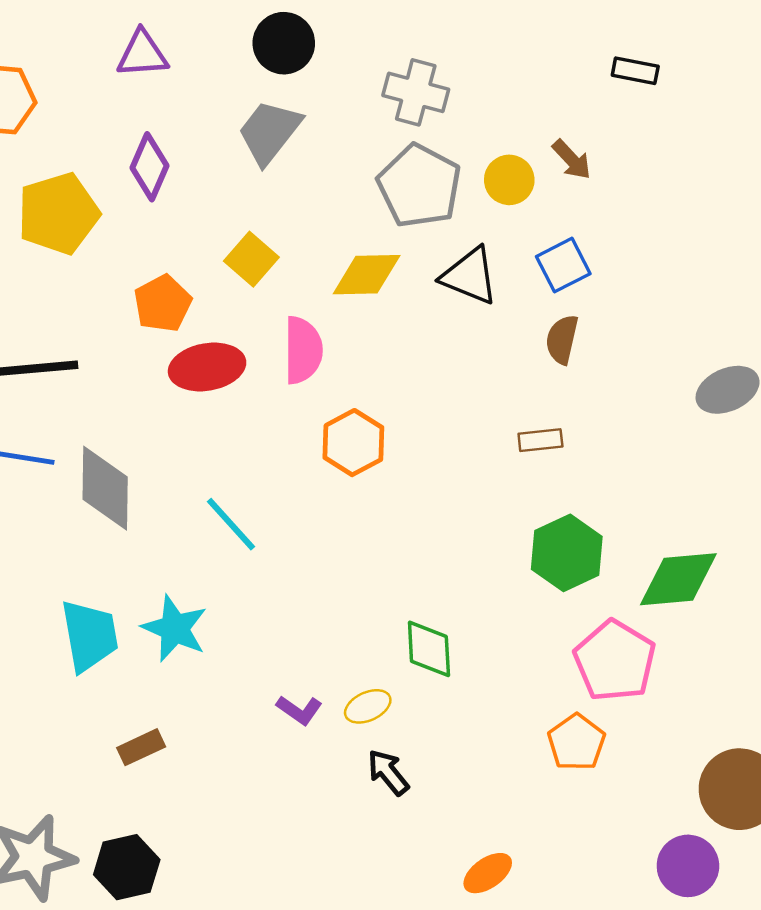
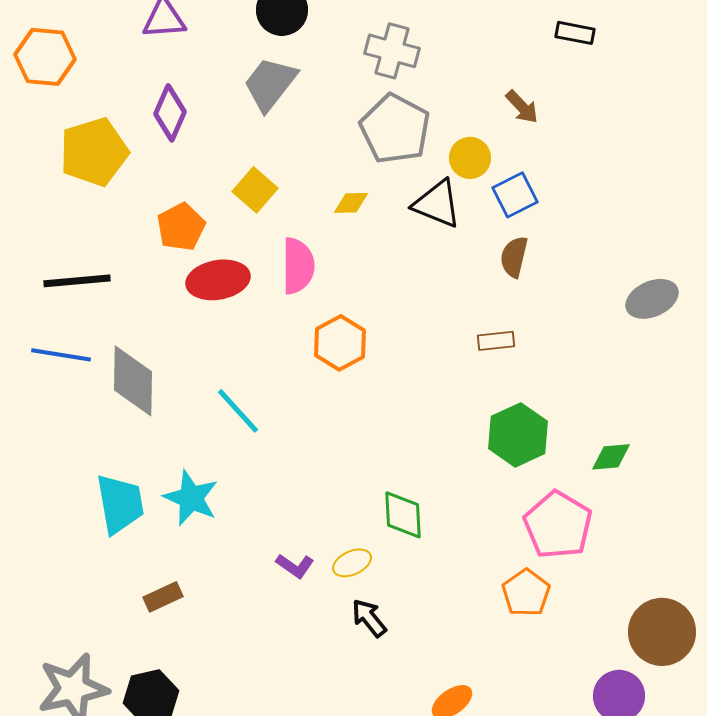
yellow circle: (509, 180) -> (470, 158), moved
yellow diamond: (367, 275) -> (351, 203), size x0.6
green diamond: (678, 579) -> (611, 457), size x0.6

